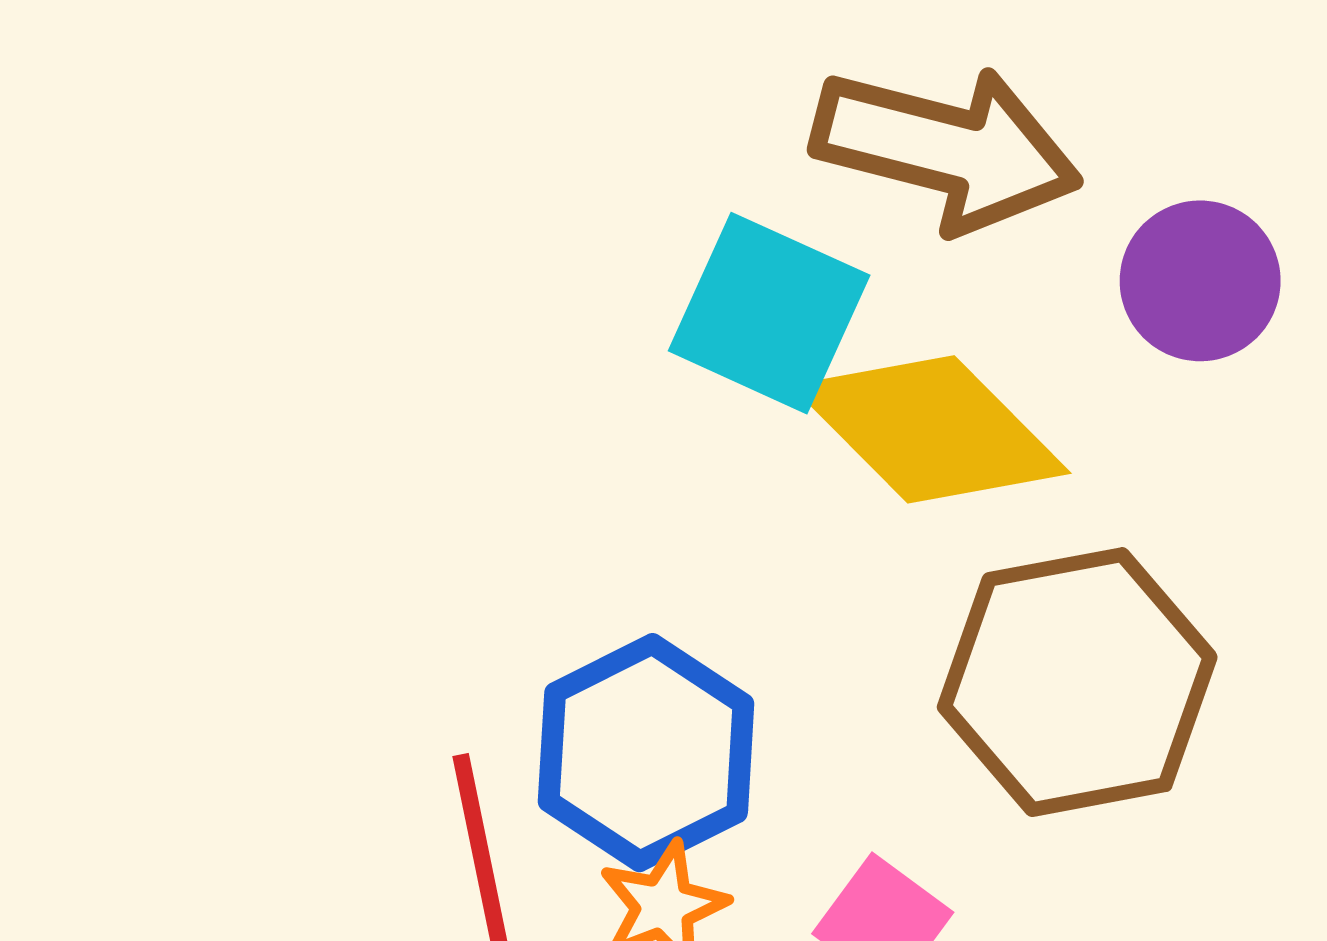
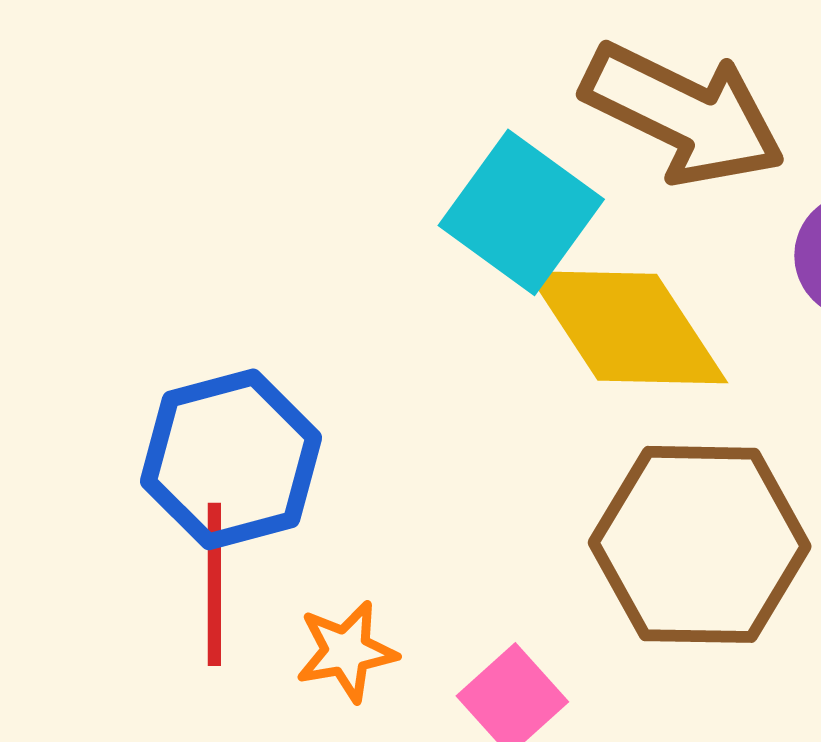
blue hexagon: (646, 753) -> (231, 459), moved

